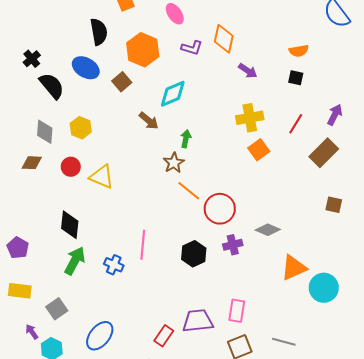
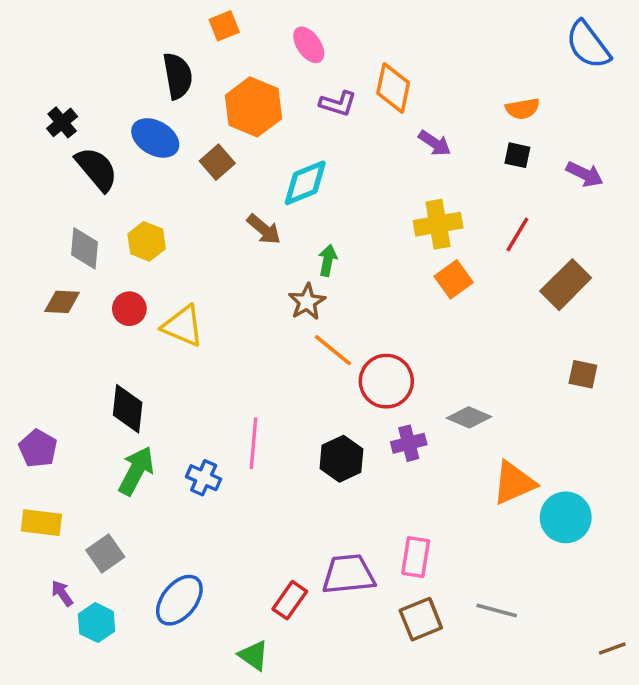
purple arrow: (335, 115) -> (585, 174), moved, turned 90

